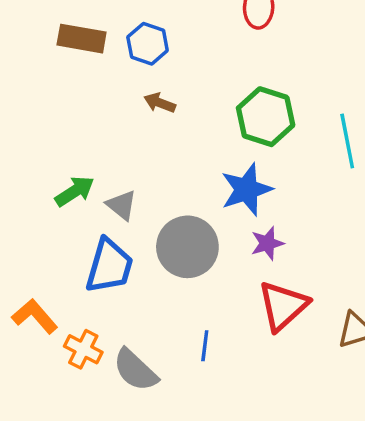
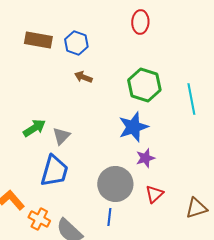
gray triangle: (122, 205) -> (61, 136), turned 36
gray circle: (187, 247) -> (115, 184), moved
red triangle: (283, 306) -> (154, 194), size x0.6

